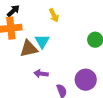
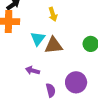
brown triangle: (29, 49) -> (54, 45), moved

